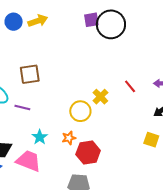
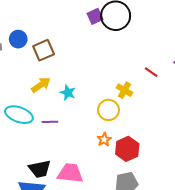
yellow arrow: (38, 21) -> (41, 85), moved
brown square: (30, 74) -> (44, 50), moved
cyan star: (40, 137) -> (68, 93), moved

